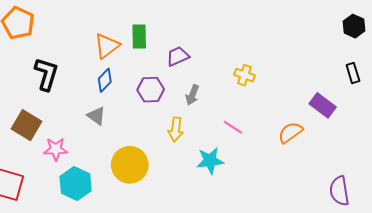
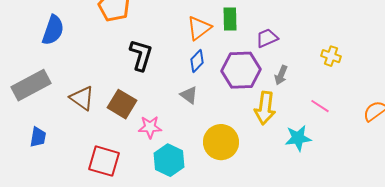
purple hexagon: (151, 90) -> (241, 70), size x1.5
yellow arrow: (176, 129) -> (265, 108), size x1.4

